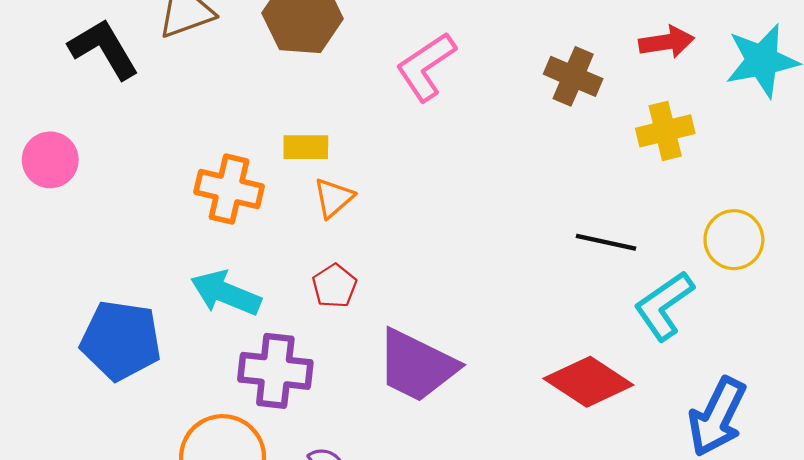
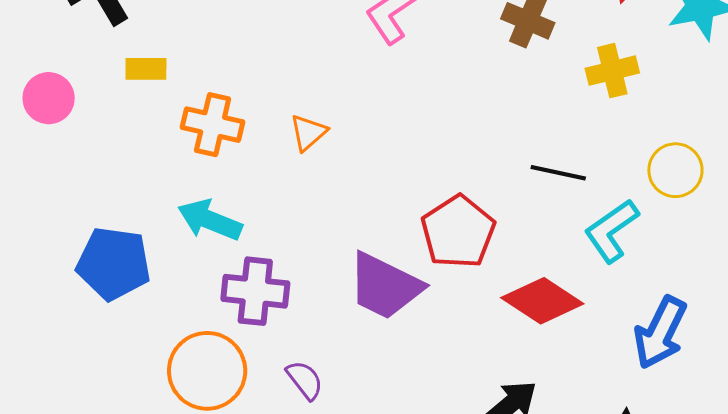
yellow rectangle: (306, 147) -> (146, 69), moved
red pentagon: (334, 286) -> (458, 232), moved, size x1.8

